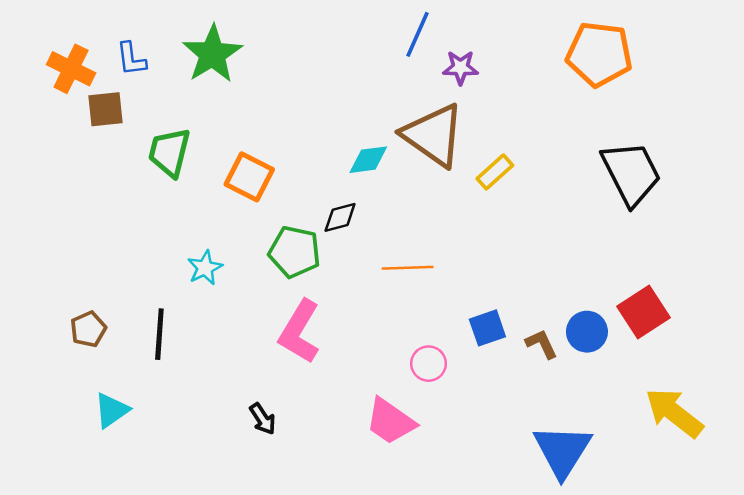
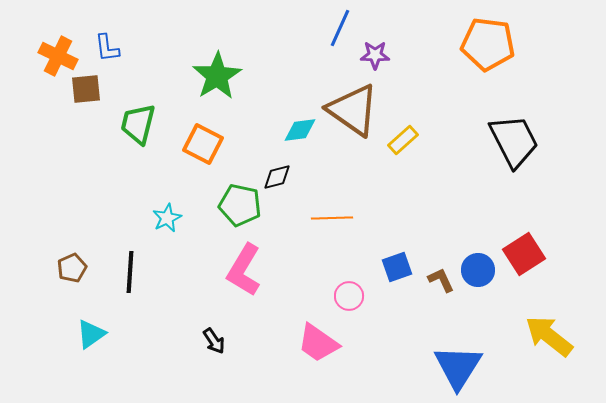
green star: (212, 54) -> (217, 76), moved

